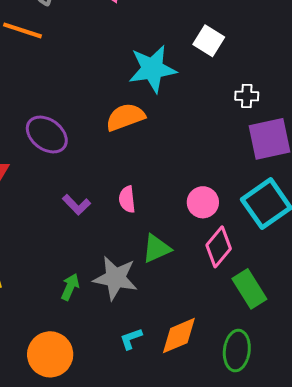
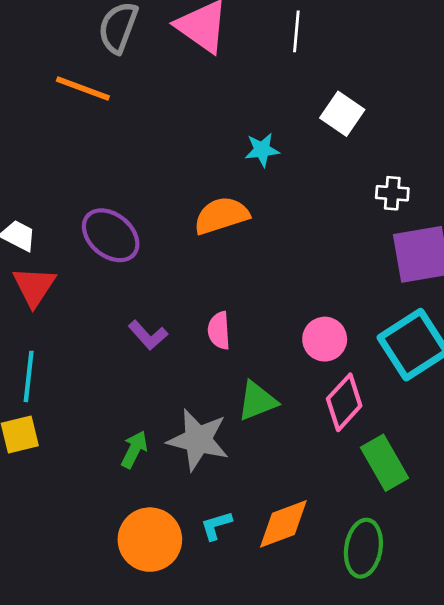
cyan star: (152, 69) -> (262, 150), size x0.5
orange circle: (50, 354) -> (150, 540), moved

